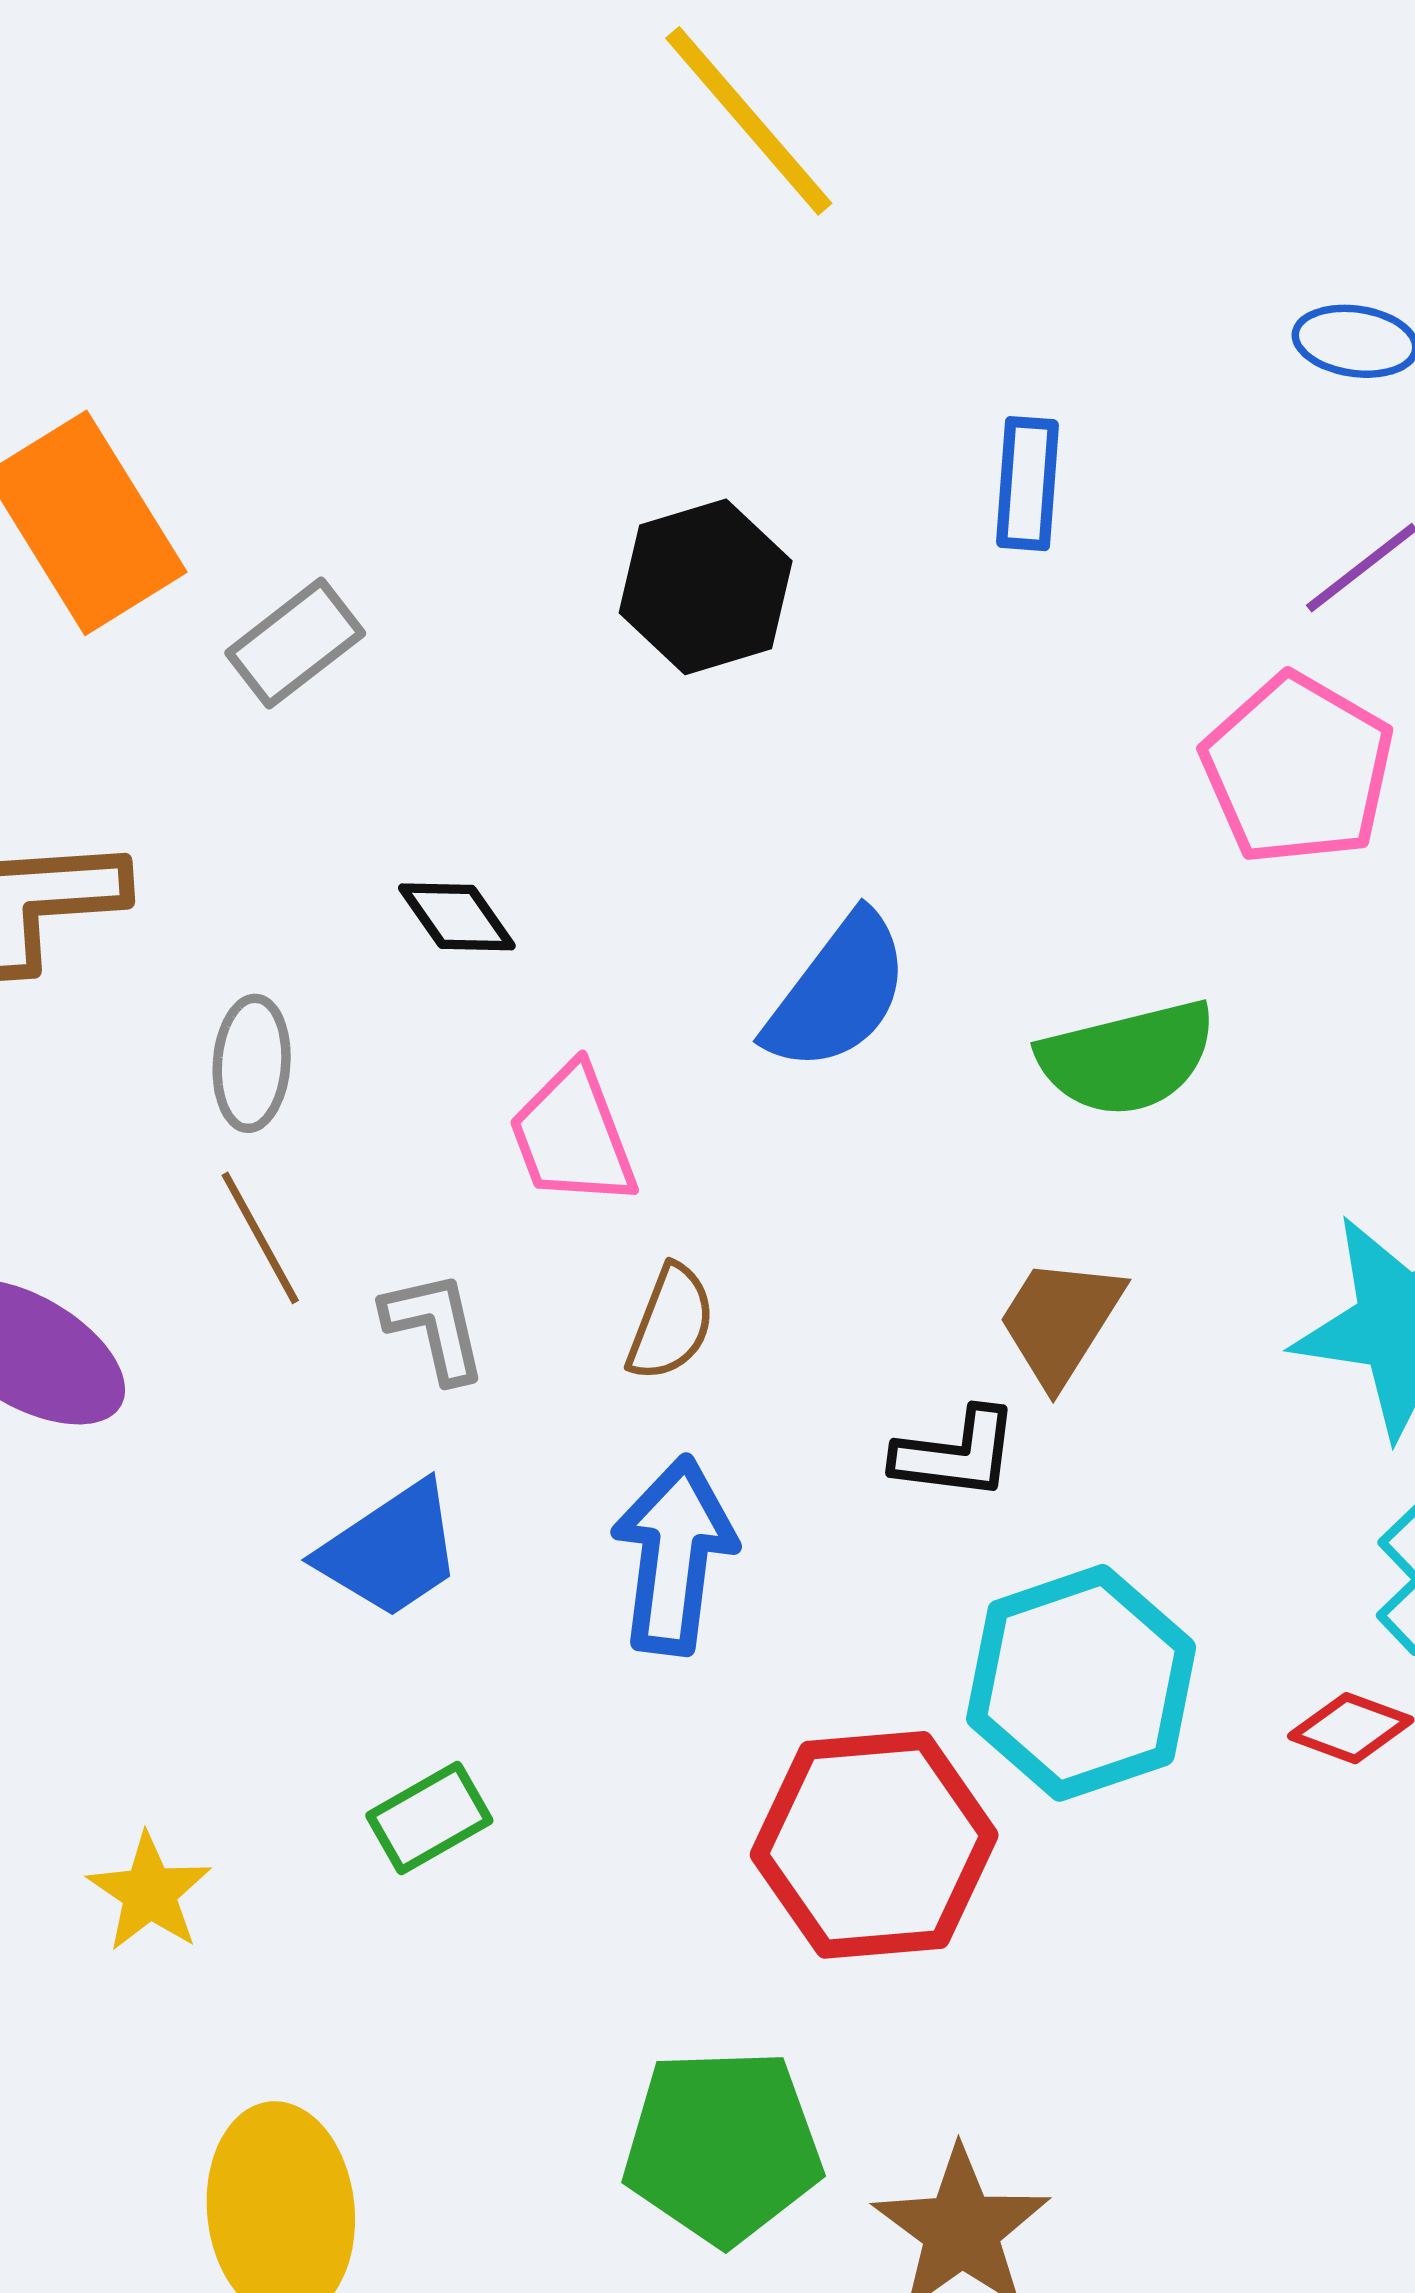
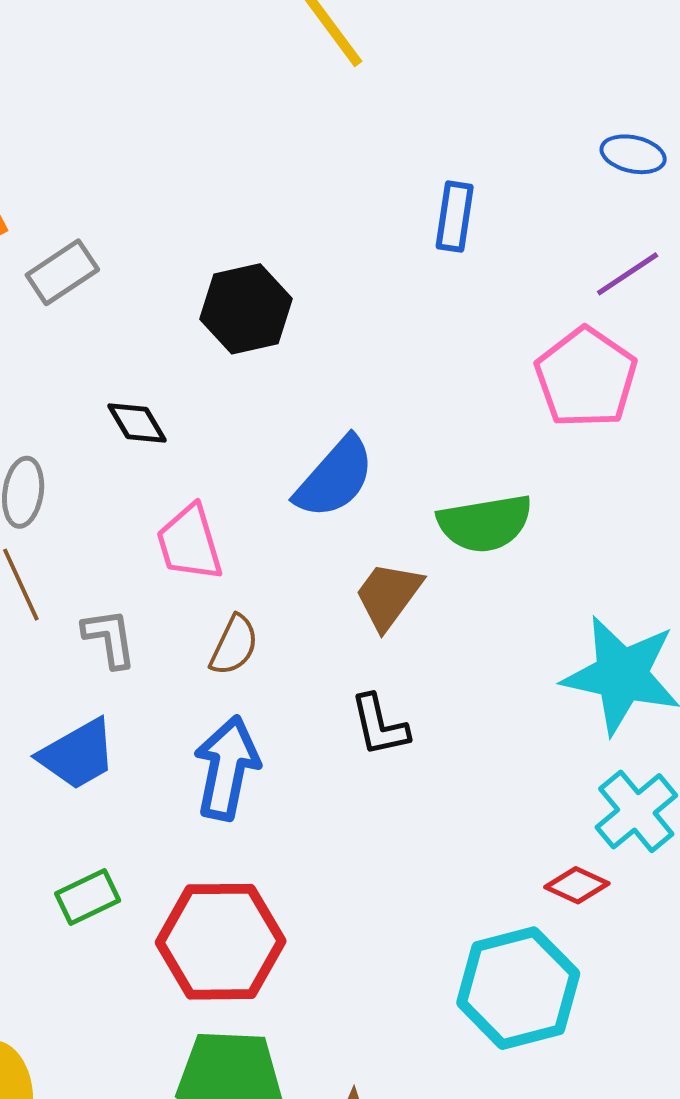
black hexagon: (706, 587) -> (246, 309), moved
brown trapezoid: (1060, 1321) -> (388, 595), moved
black L-shape: (956, 1454) -> (379, 725), turned 66
cyan hexagon: (1081, 1683) -> (518, 988), moved
red hexagon: (874, 1845) -> (221, 942), moved

